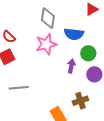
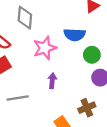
gray diamond: (48, 18) -> (25, 18), moved
purple arrow: (71, 66) -> (52, 81), moved

